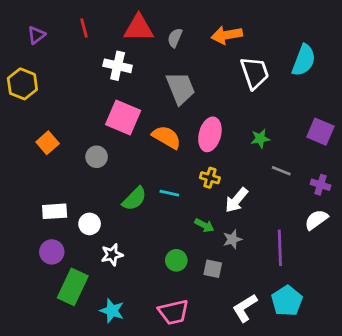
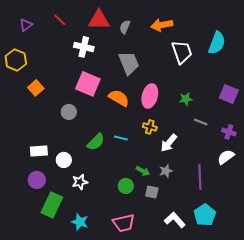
red line: (84, 28) -> (60, 20), turned -32
orange square: (48, 143) -> (36, 88), moved
green arrow: (204, 225) -> (143, 171), moved
white L-shape: (245, 308) -> (175, 220), turned 80

